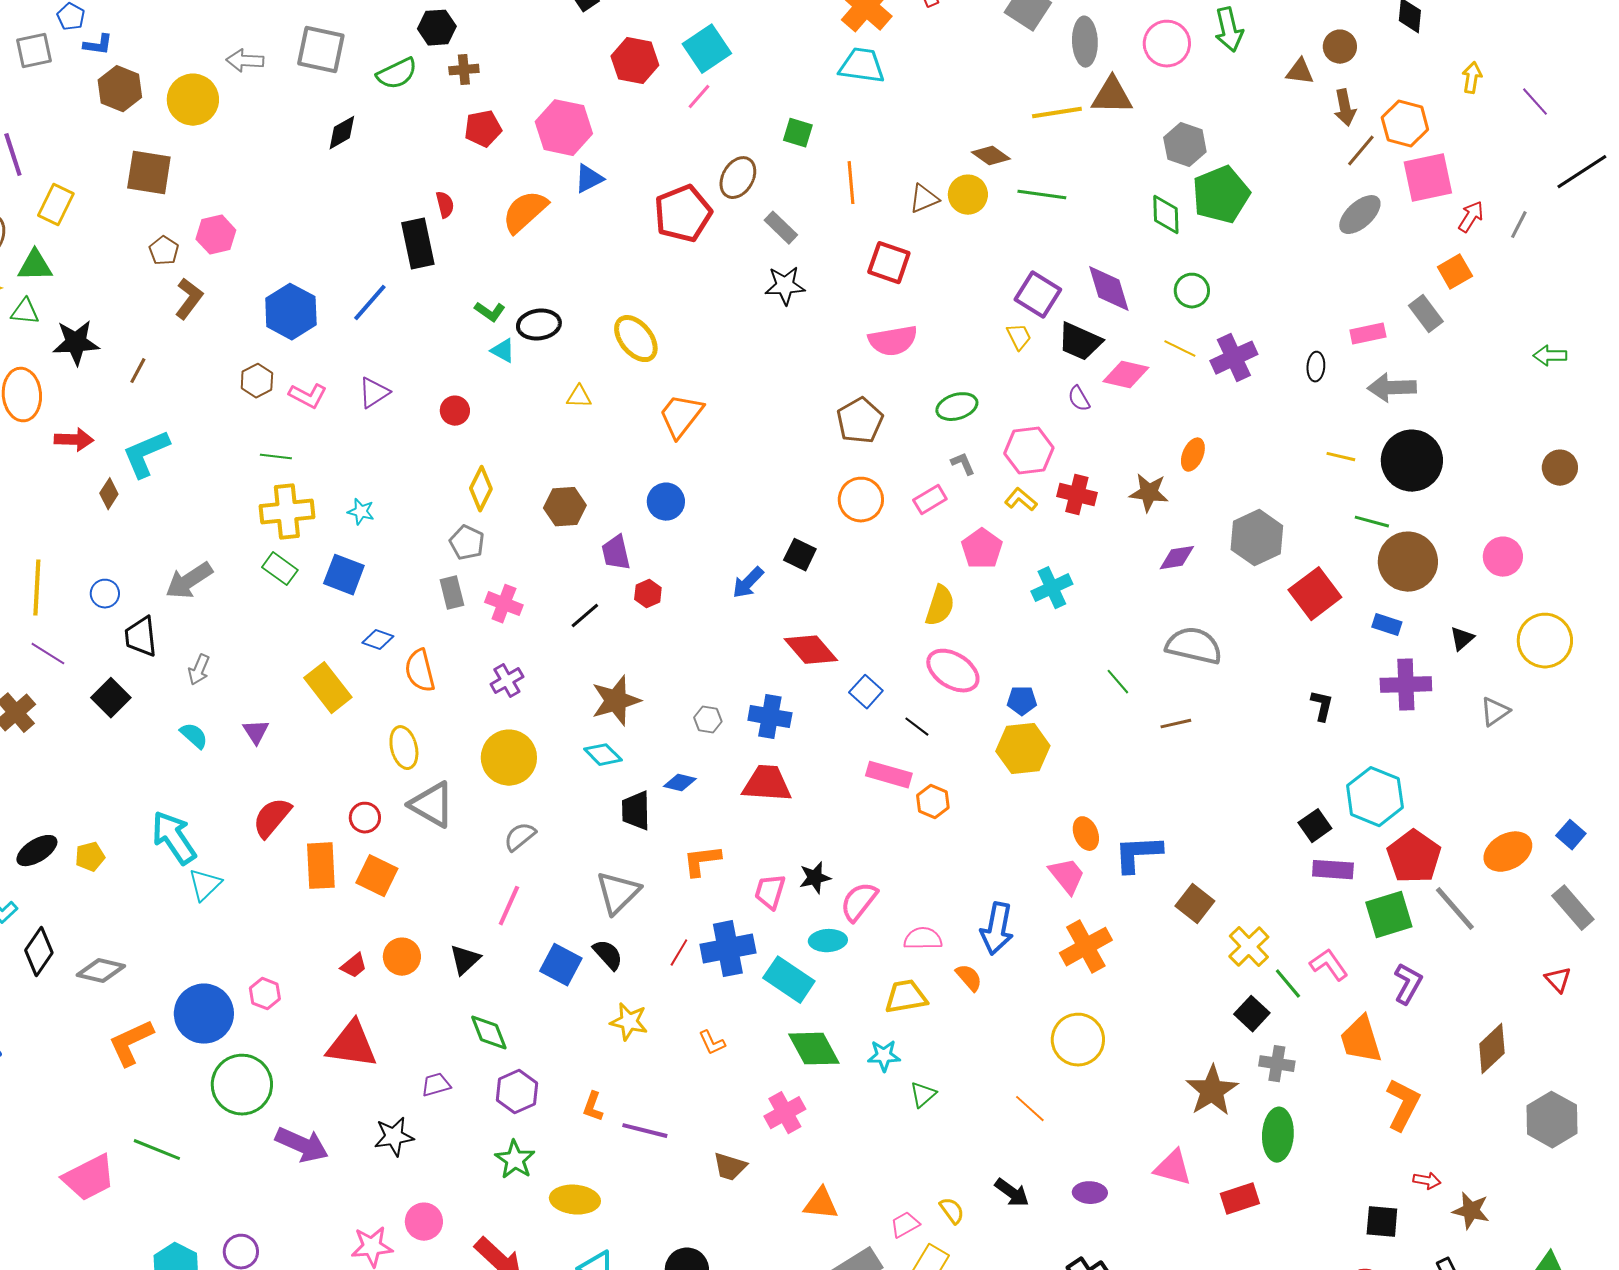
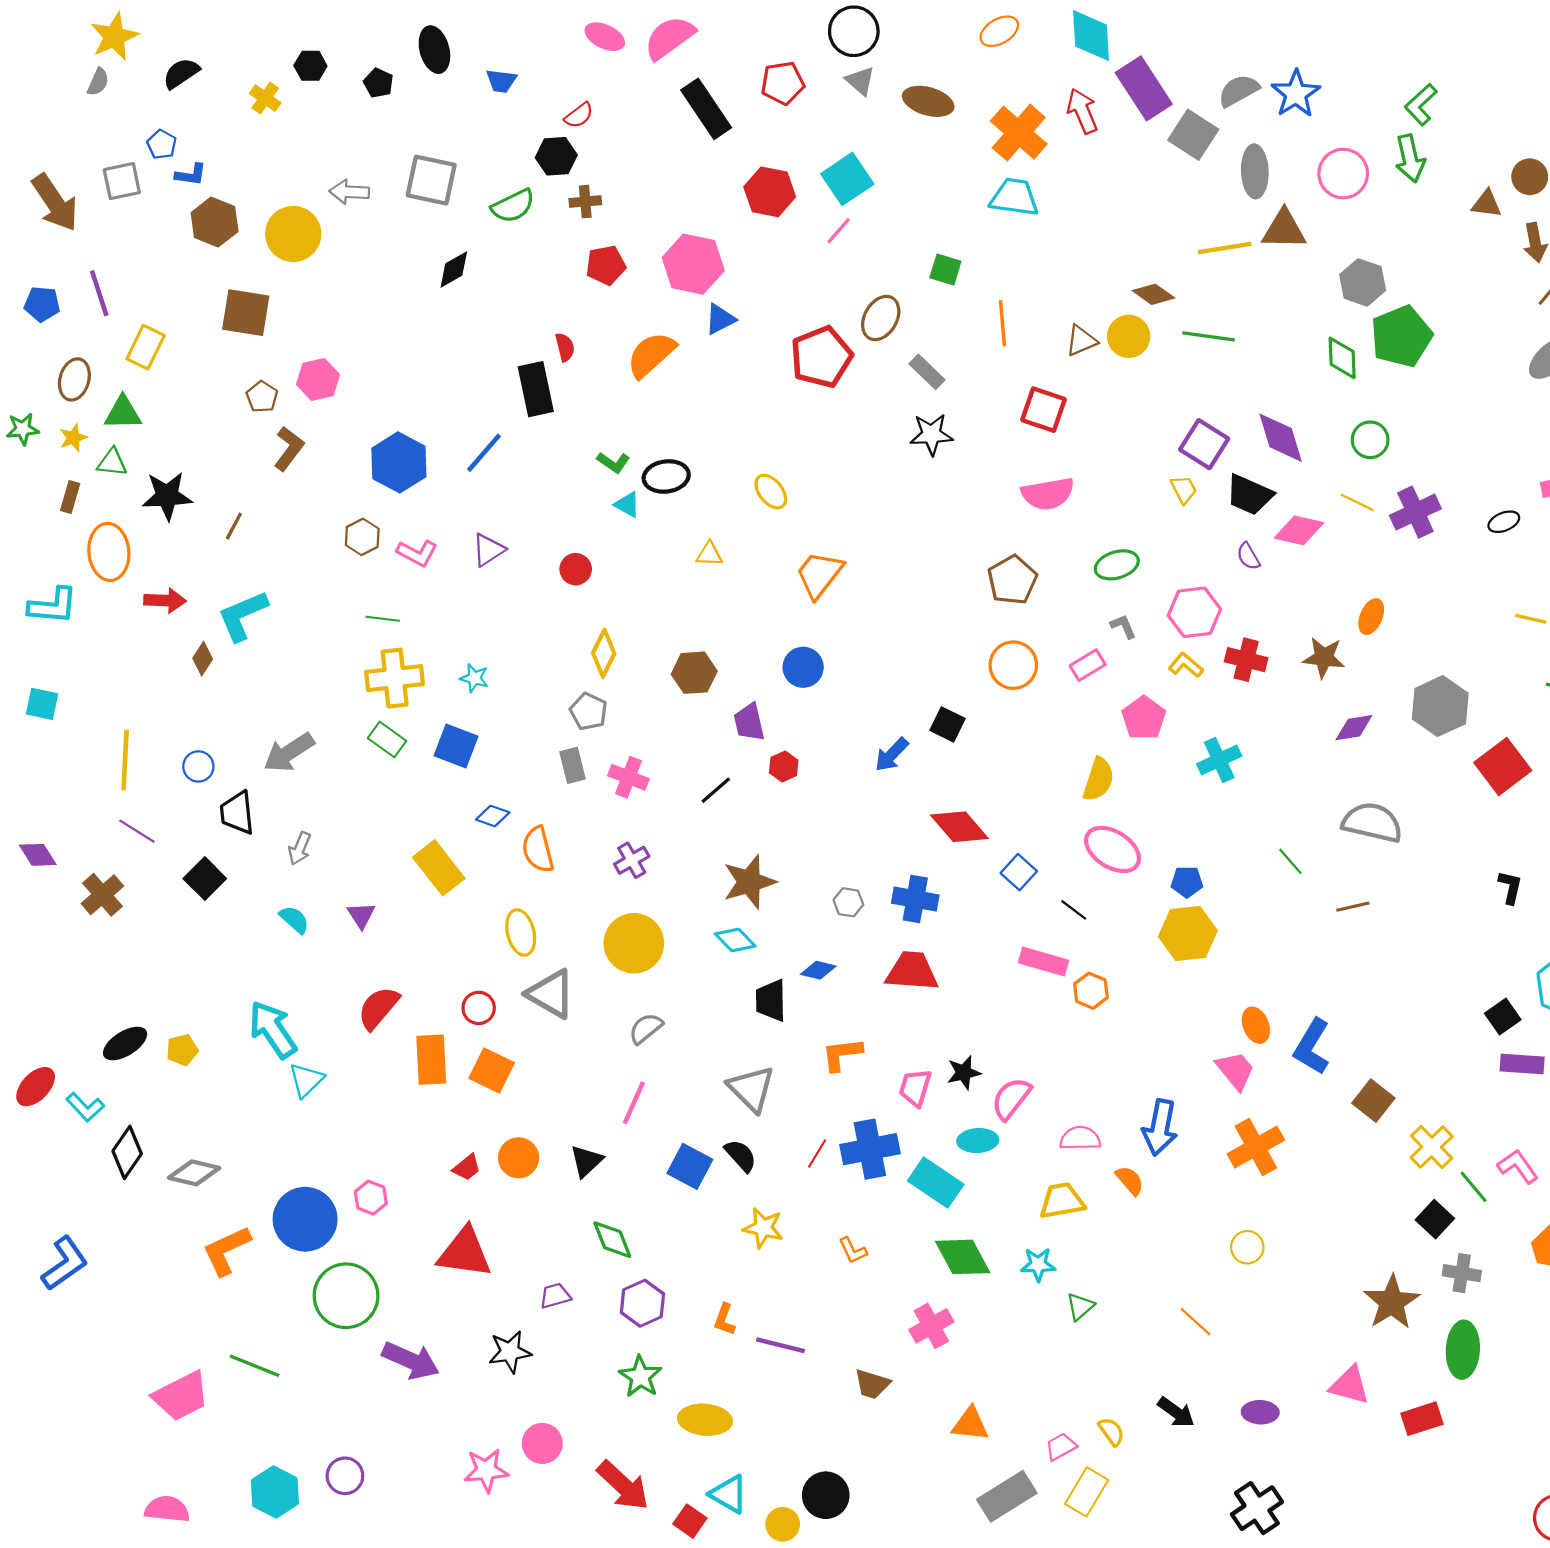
yellow ellipse: (636, 339) -> (771, 492), size x0.7
black ellipse: (1316, 367) -> (1504, 522), turned 64
blue L-shape: (1138, 854) -> (1312, 1047), turned -56
gray triangle: (618, 893) -> (751, 1089), turned -30
yellow circle: (1078, 1040) -> (1247, 1247), size x0.6

